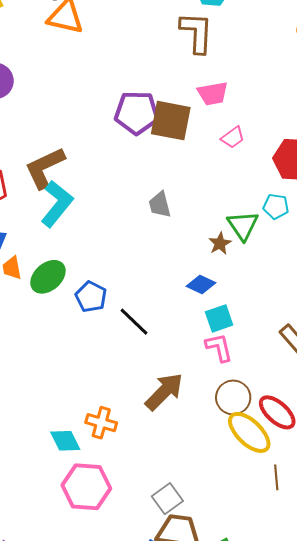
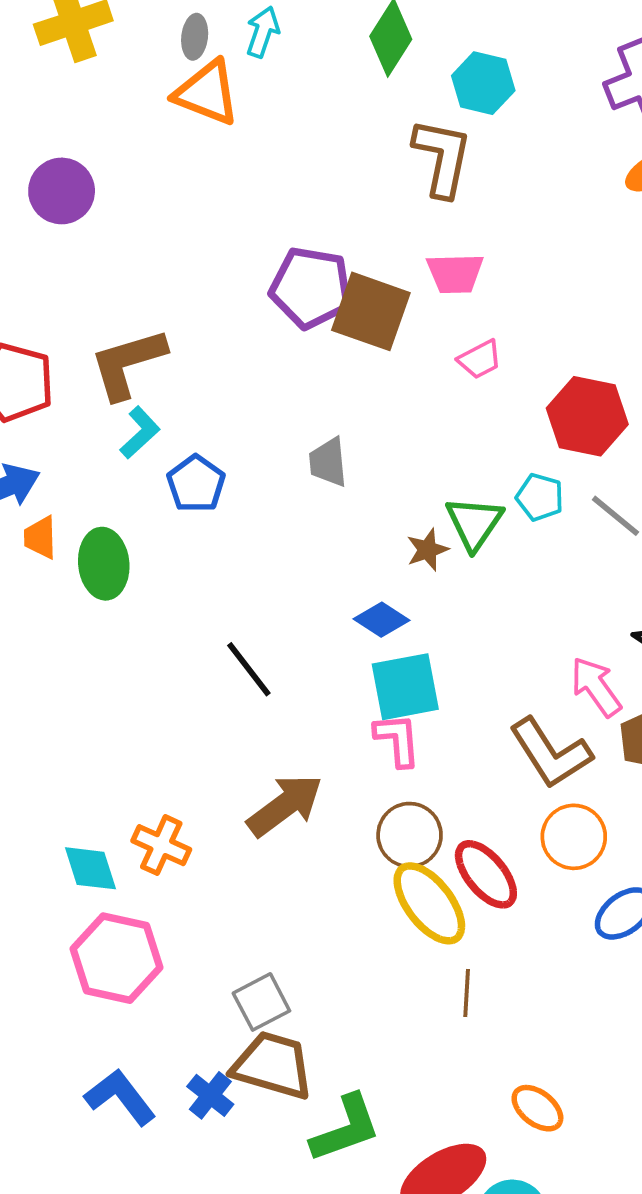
cyan L-shape: (57, 204) -> (140, 433), size x0.6
green ellipse: (48, 277) -> (104, 564), turned -63
blue pentagon: (91, 297) -> (196, 484), moved
cyan square: (219, 318) -> (405, 687), size x1.4

